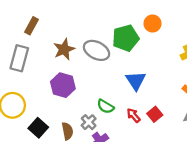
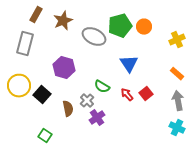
orange circle: (153, 24) -> (144, 27), moved
brown star: (64, 49) -> (63, 21), moved
black square: (38, 128) -> (42, 95), moved

